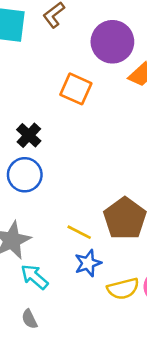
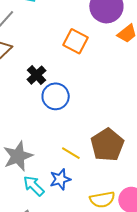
blue circle: (25, 175) -> (56, 96), moved
blue star: (88, 263) -> (60, 179), moved

